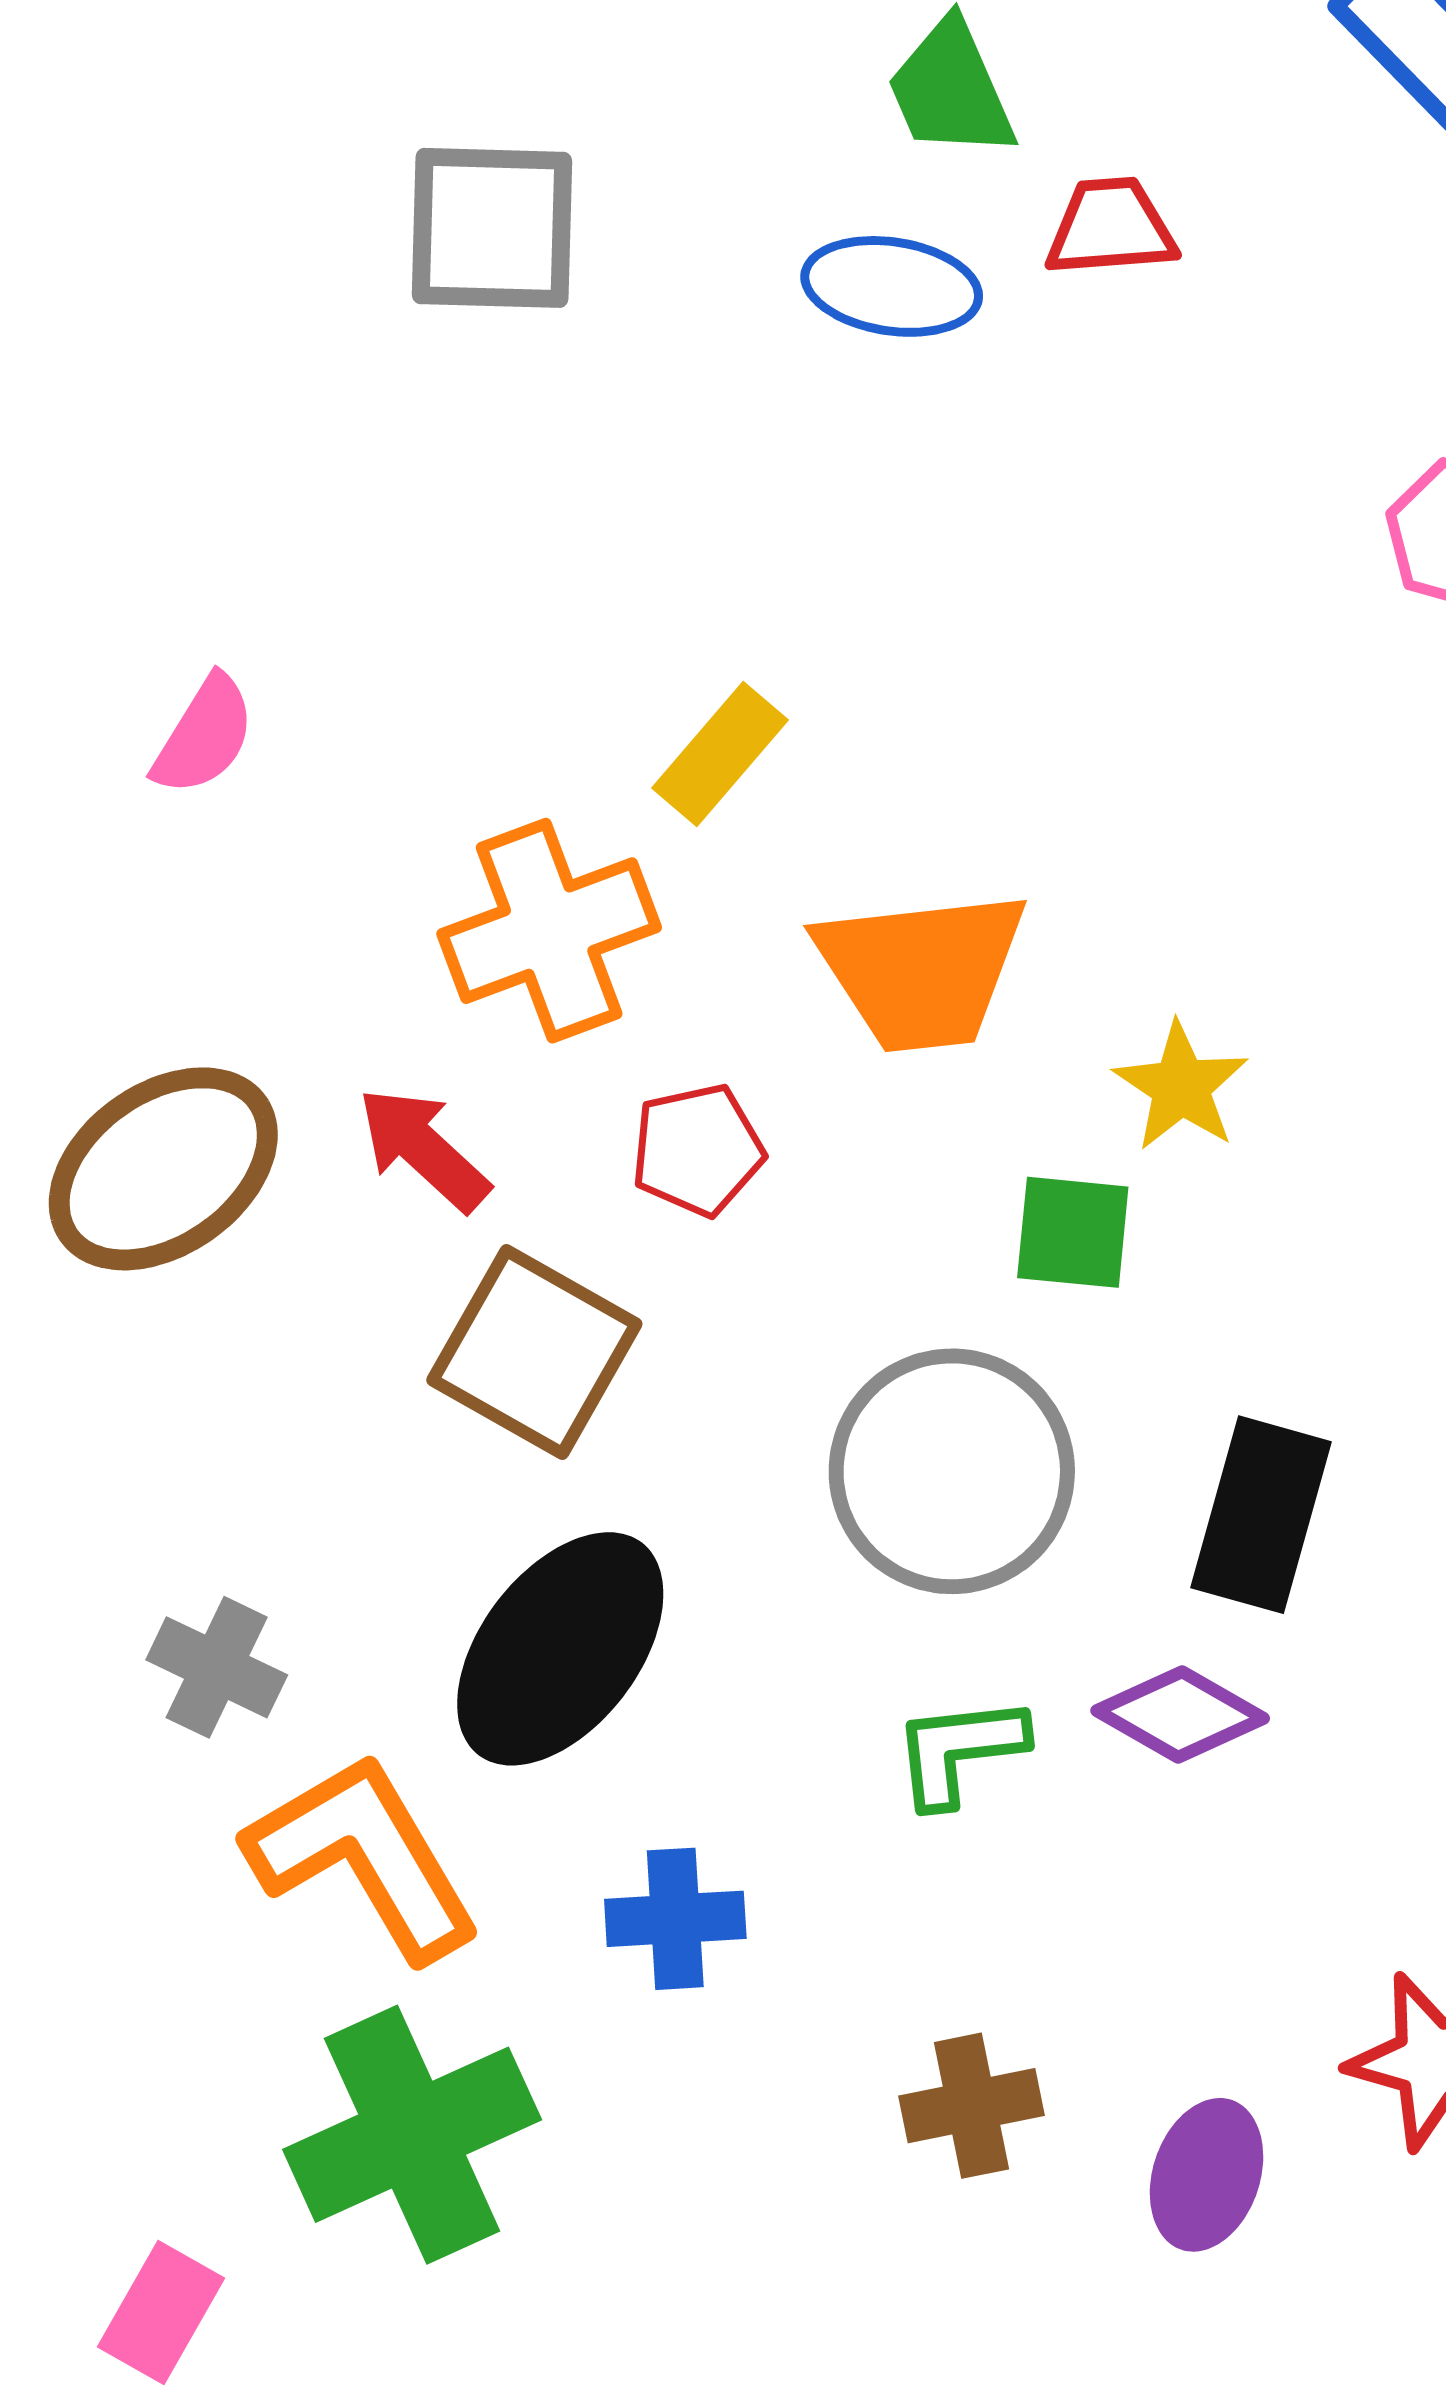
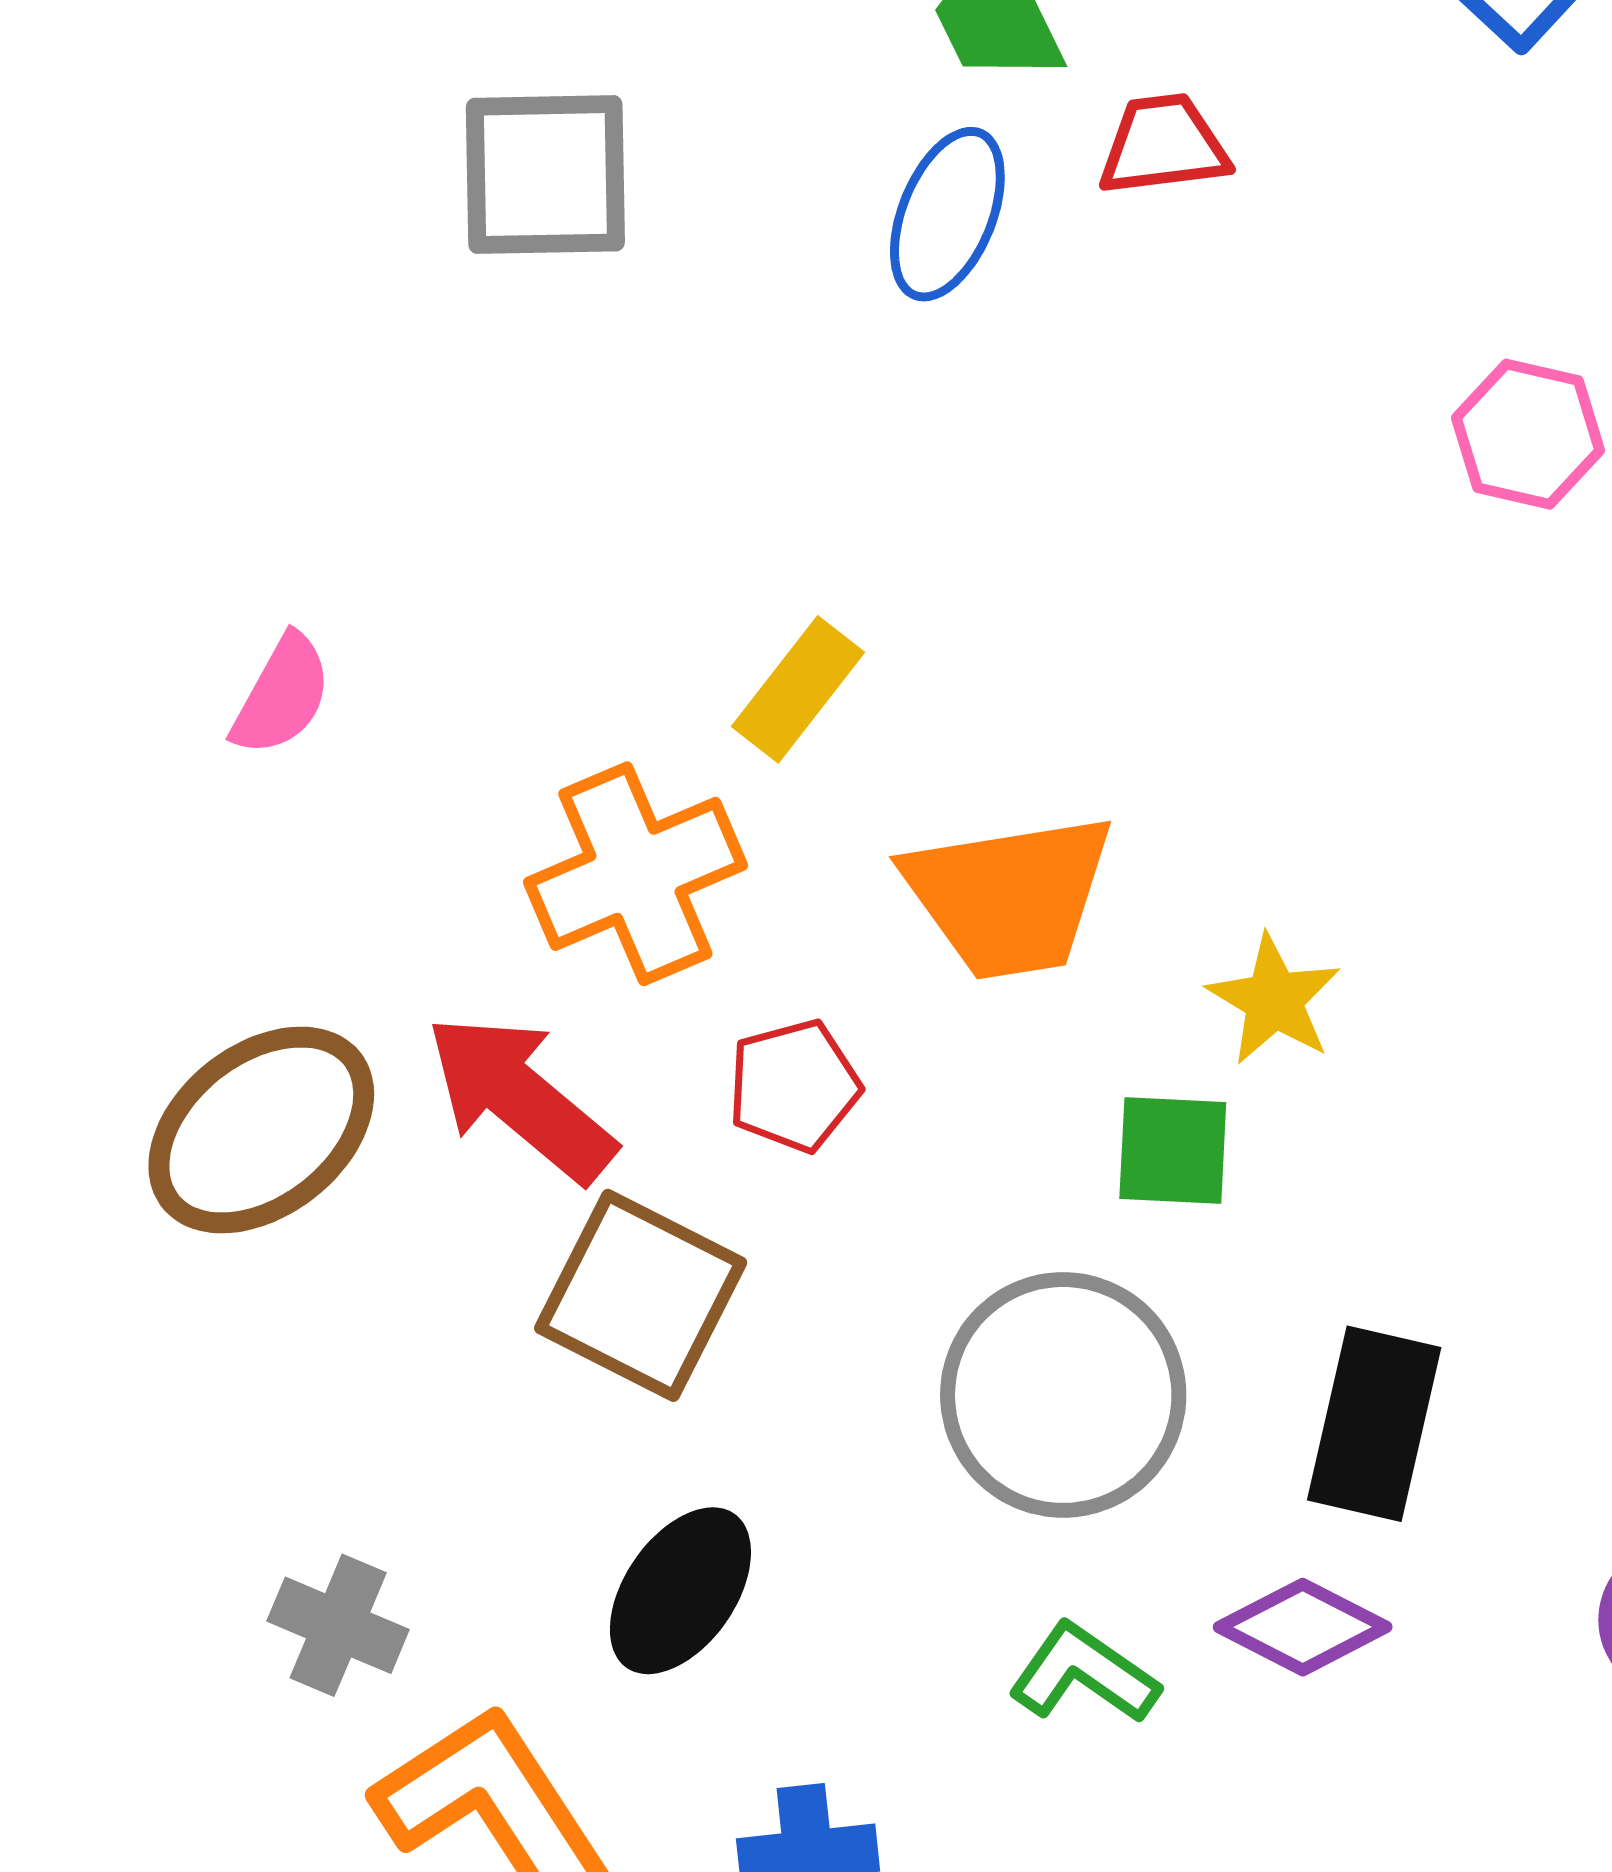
blue ellipse: (892, 286) -> (947, 214), turned -74
red arrow: (423, 1149) -> (520, 1098), size x1.4
black ellipse: (560, 1649) -> (680, 1591), size x0.7
green L-shape: (959, 1751) -> (1084, 1674), turned 44

